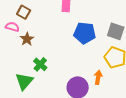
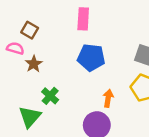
blue pentagon: (85, 33) -> (91, 57), moved
orange arrow: (98, 77) -> (108, 98), moved

